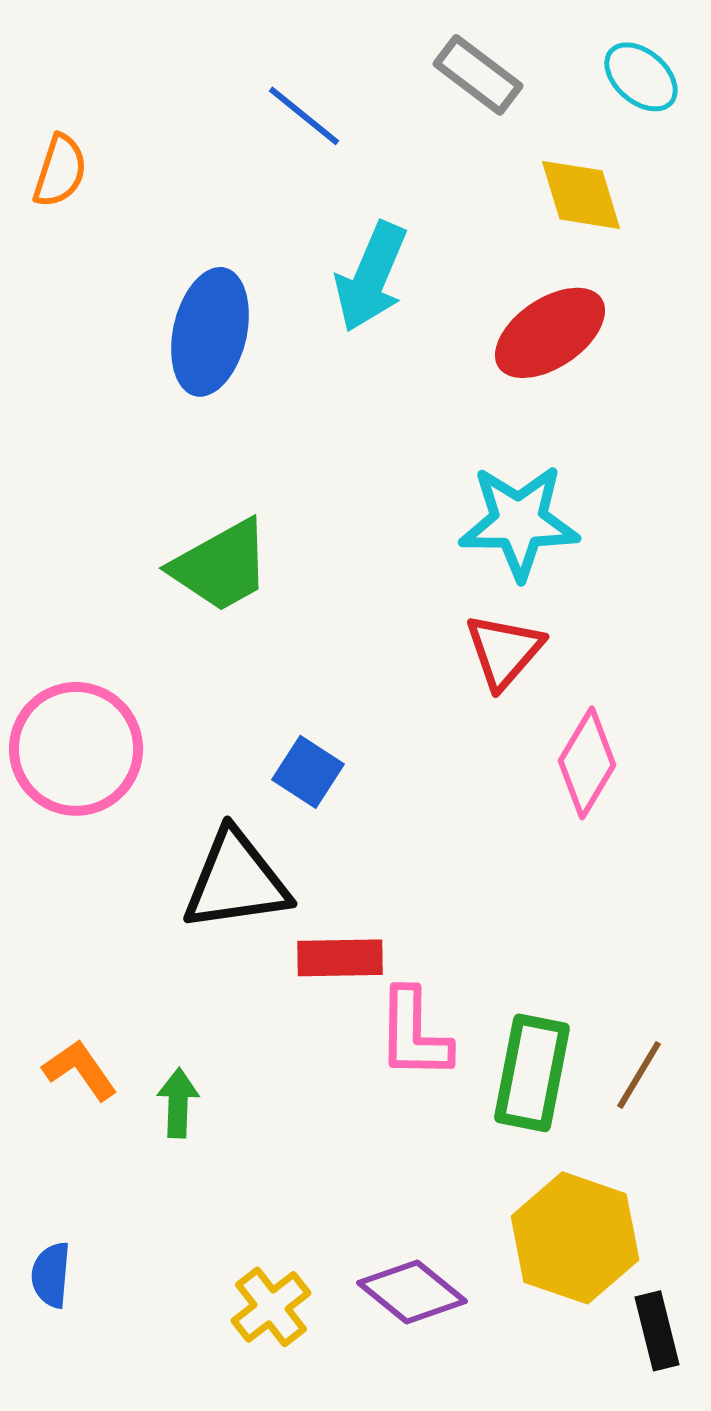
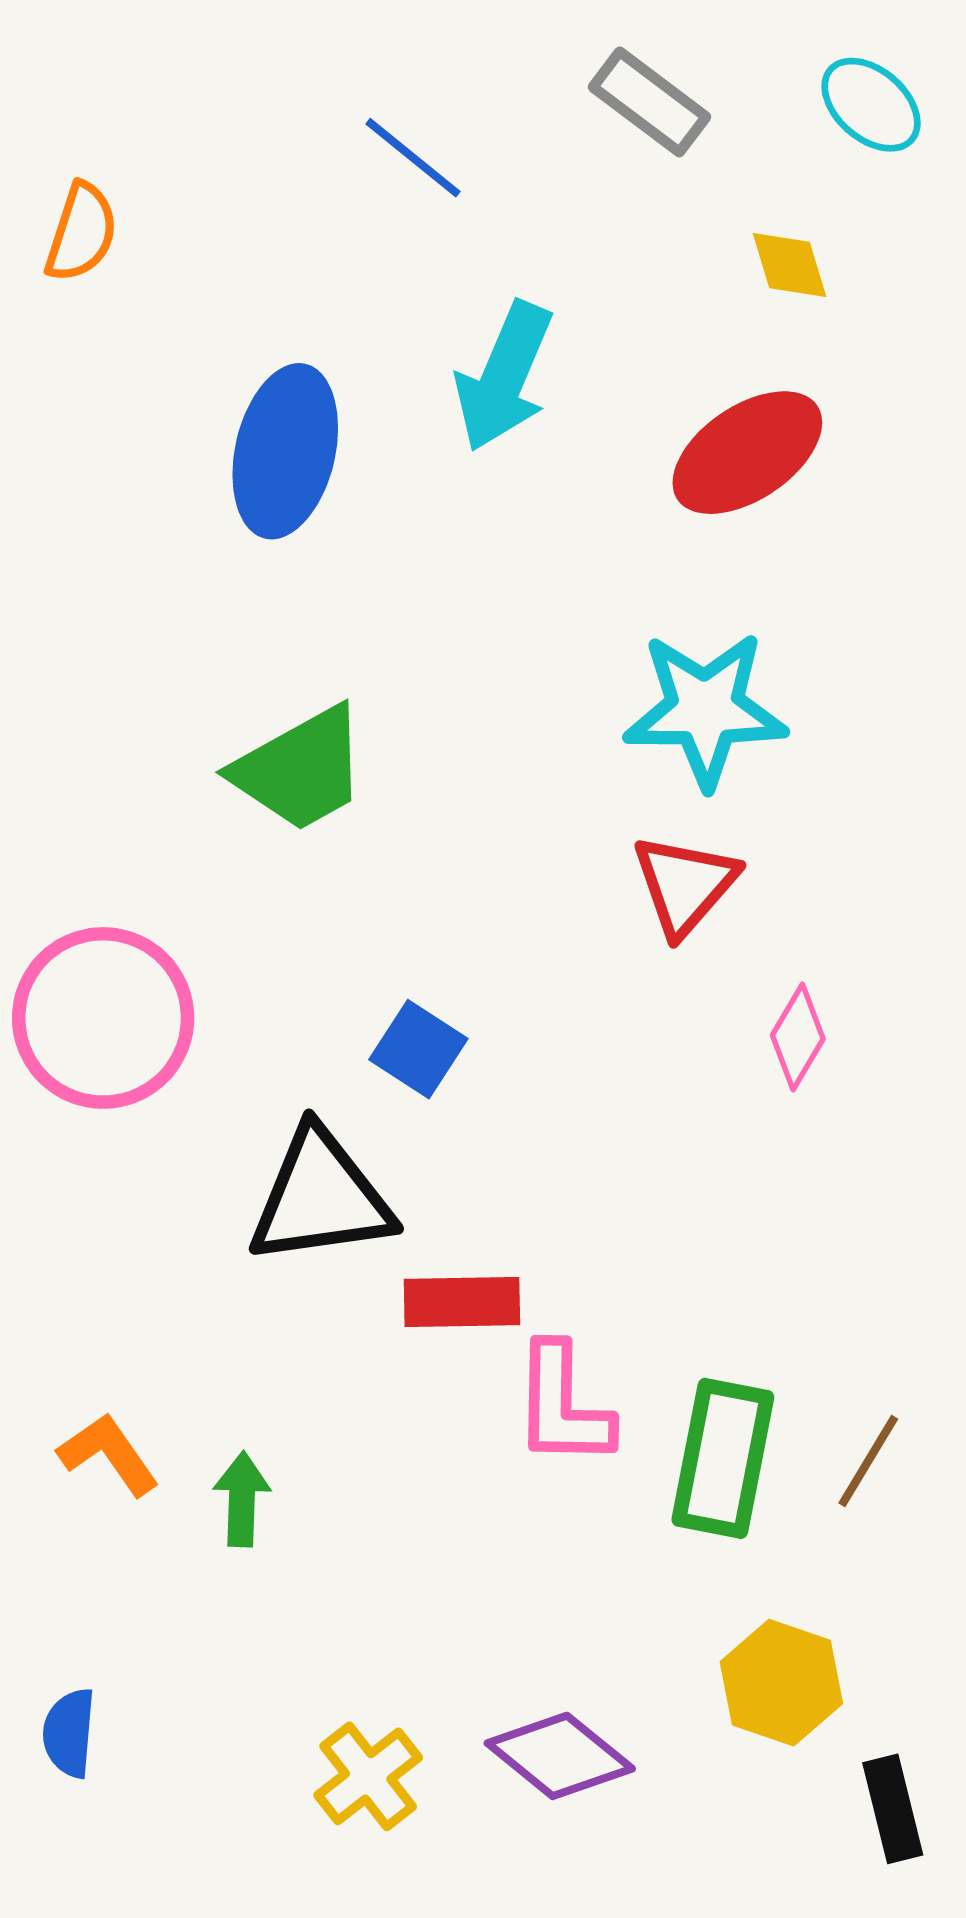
yellow diamond: (581, 195) -> (789, 265), size x0.7
pink diamond: (587, 763) -> (798, 1037), size x0.7
yellow hexagon: (575, 1238) -> (781, 1683), size x0.7

